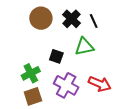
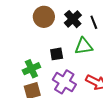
black square: (56, 56) -> (57, 54), turned -32

